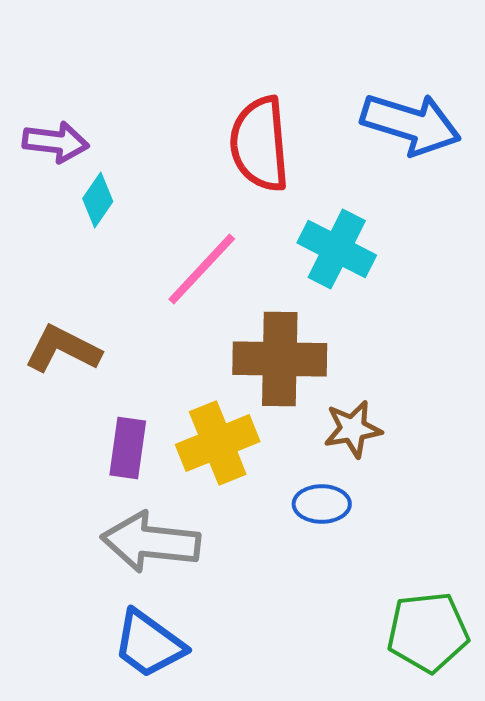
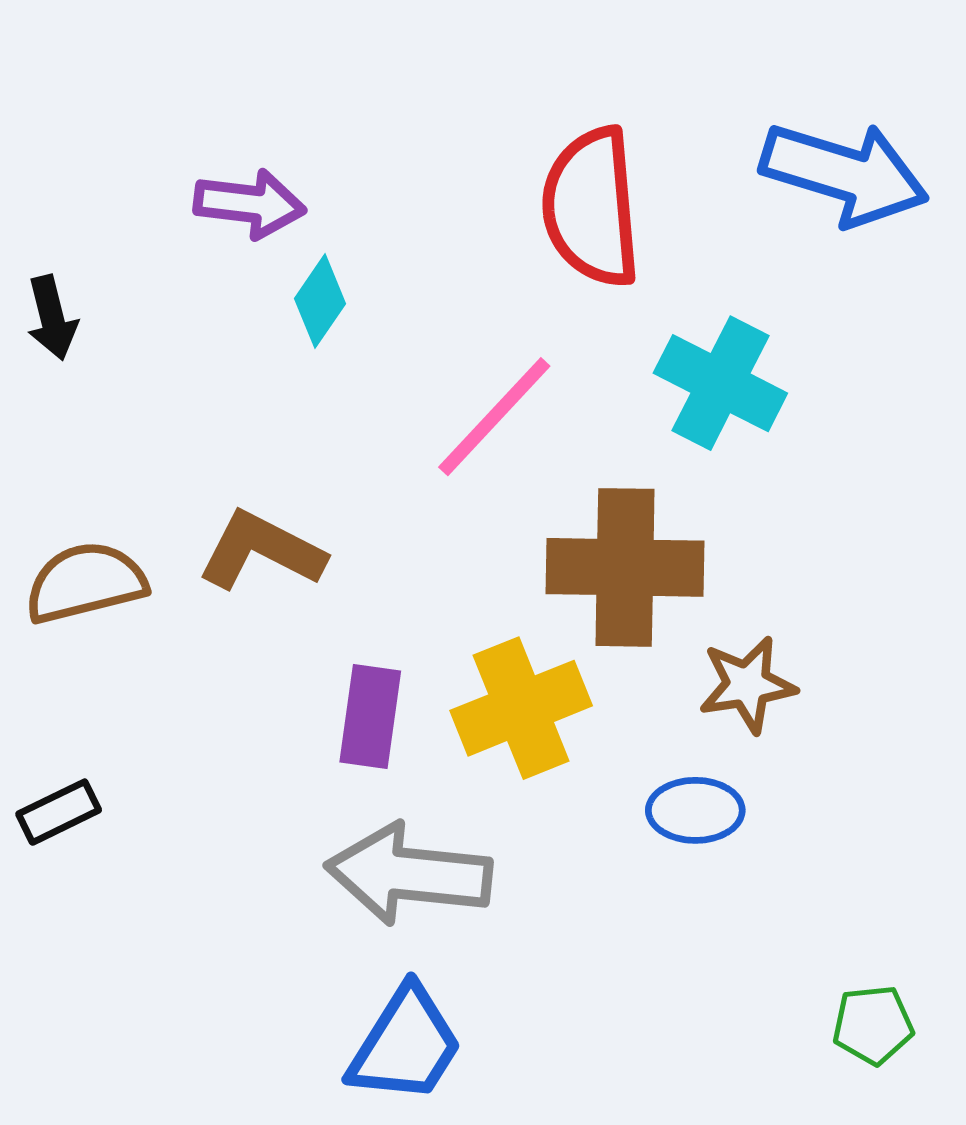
green pentagon: (428, 632) -> (873, 1025), size x0.6
blue trapezoid: (149, 644) -> (405, 1045), turned -94

